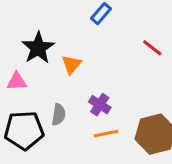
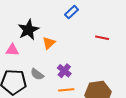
red line: (152, 48) -> (102, 38), turned -32
gray semicircle: (59, 115) -> (37, 74), turned 112

